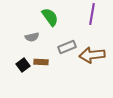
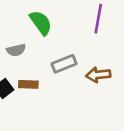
brown arrow: (92, 55) -> (98, 75), size x0.7

